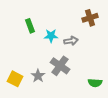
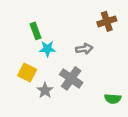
cyan star: (51, 36) -> (47, 49), moved
yellow square: (15, 79) -> (27, 73), moved

